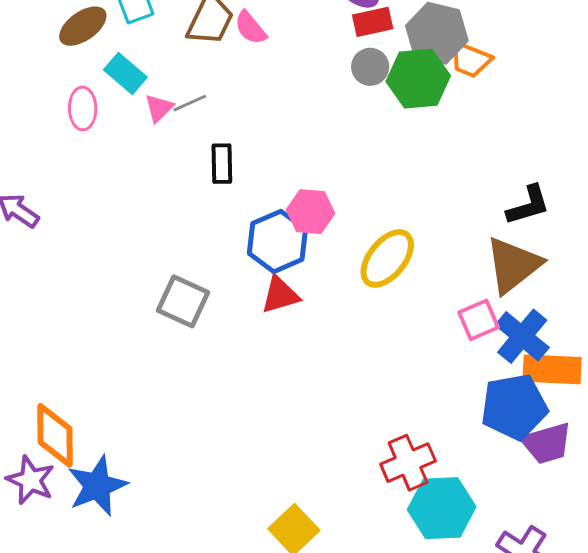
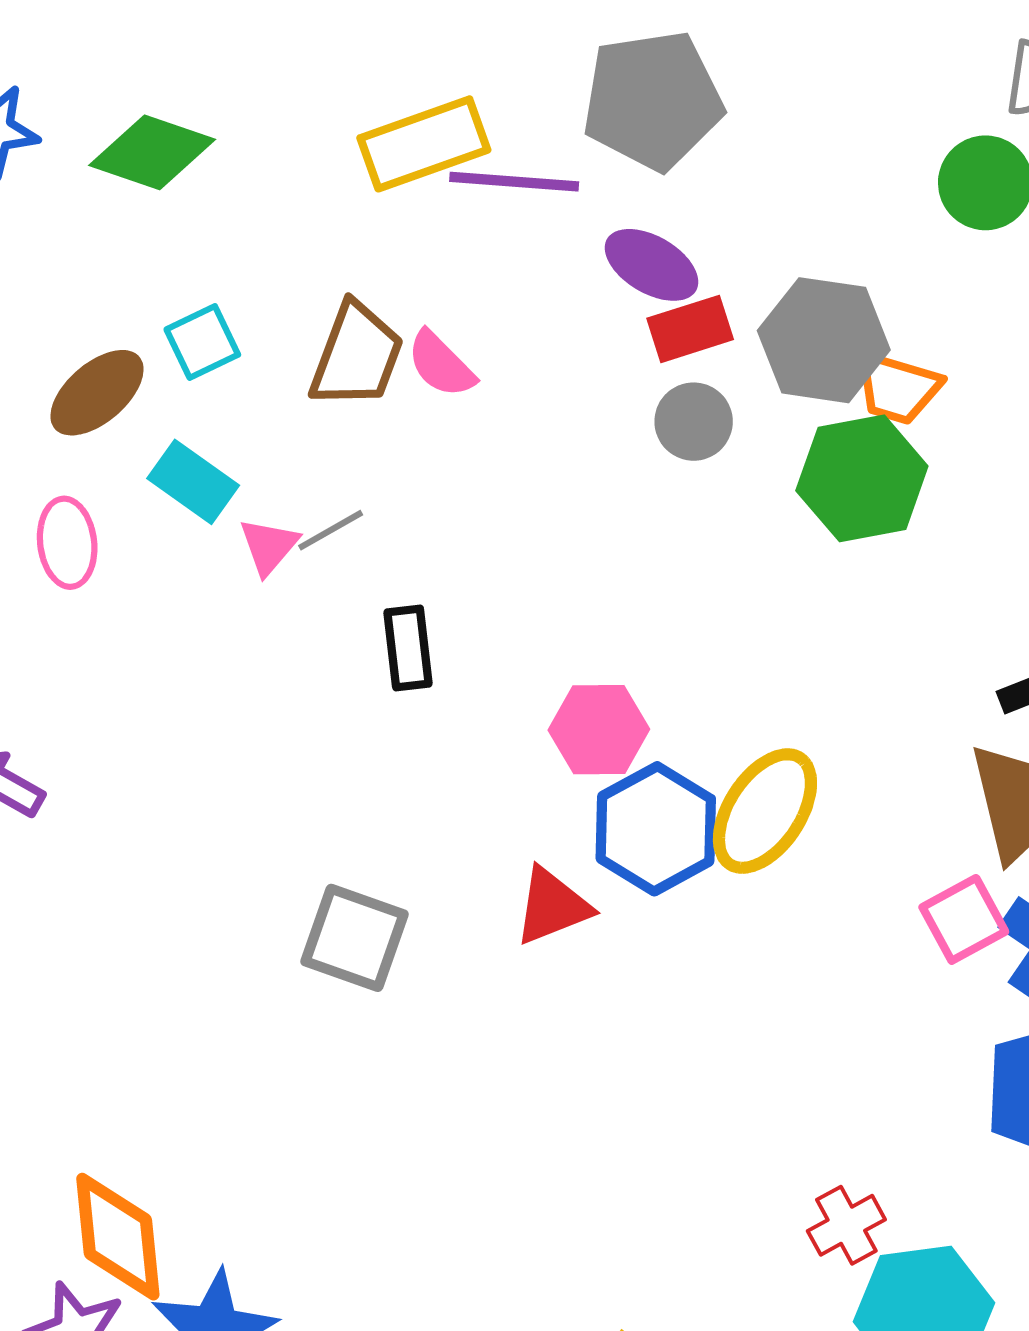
green hexagon: (418, 79) -> (862, 478), moved
pink ellipse: (83, 108) -> (67, 543), moved
blue hexagon: (277, 241) -> (656, 829), moved
red cross: (408, 463) -> (846, 1225), size x0.7

